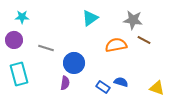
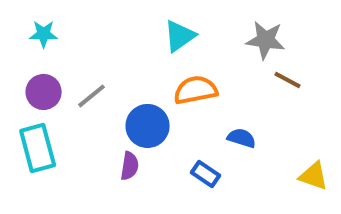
purple circle: (14, 40) -> (44, 92), moved
orange semicircle: (116, 45) -> (195, 90), moved
gray line: (46, 48) -> (92, 96), turned -56
blue semicircle: (121, 82) -> (241, 138), moved

